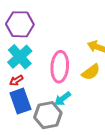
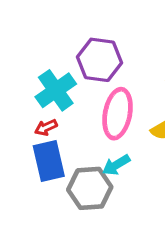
purple hexagon: (20, 24) -> (100, 60), moved

